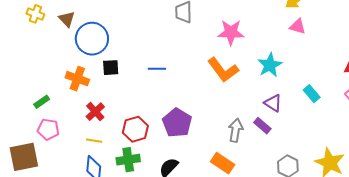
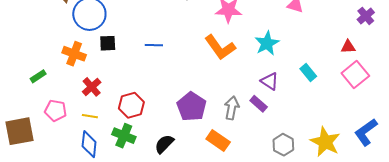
purple pentagon: (177, 123) -> (192, 107), moved
pink pentagon: (48, 129) -> (56, 111), moved
green cross: (128, 160) -> (124, 136), turned 30

